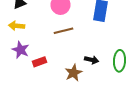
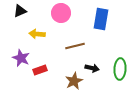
yellow arrow: (16, 26) -> (37, 34), moved
brown line: (64, 31) -> (75, 46), moved

